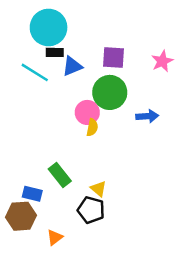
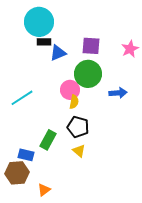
cyan line: (35, 72) -> (22, 98), moved, turned -65
green rectangle: (60, 175) -> (48, 140), turned 66
black pentagon: (91, 210) -> (78, 127), moved

